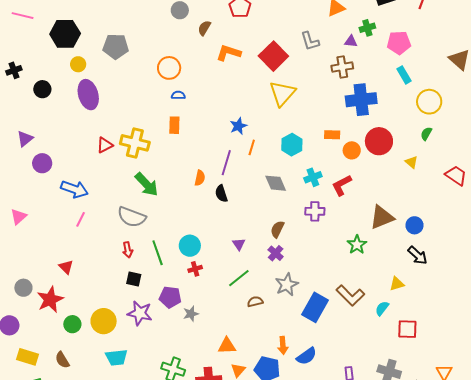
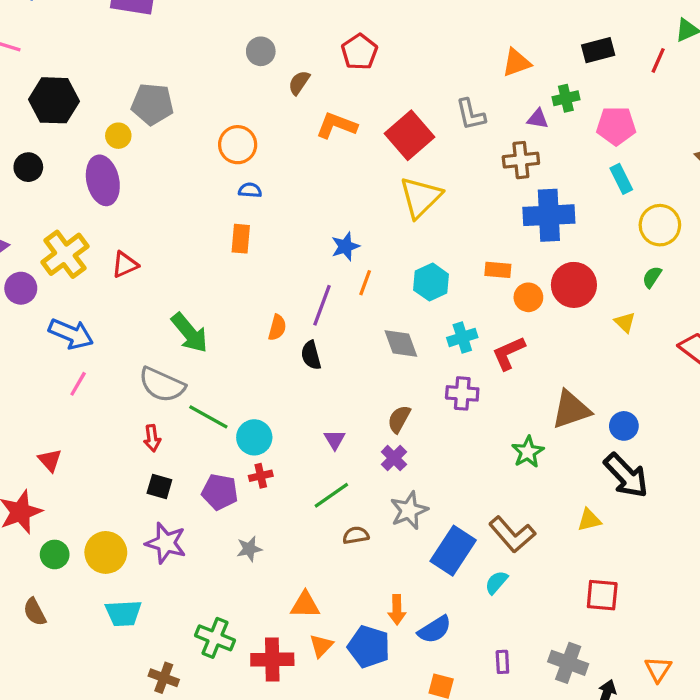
black hexagon: (65, 34) -> (54, 100), moved
yellow circle: (78, 64) -> (118, 136), moved
yellow cross: (135, 143) -> (65, 254), moved, turned 36
green line: (158, 253) -> (208, 417), moved, turned -45
black arrow: (418, 255) -> (626, 475), size x1.4
purple pentagon: (170, 297) -> (220, 492), moved
cyan semicircle: (382, 308) -> (496, 582), moved

